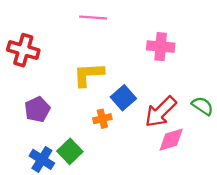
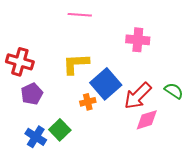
red cross: (23, 50) -> (20, 62), moved
blue square: (123, 98) -> (106, 84), size x1.4

